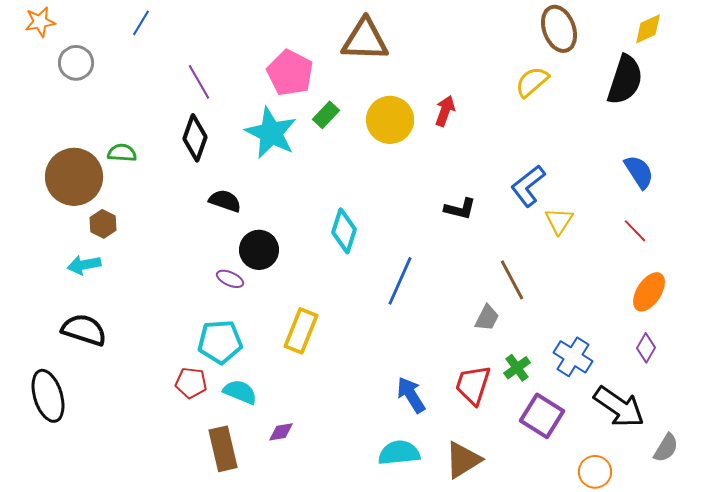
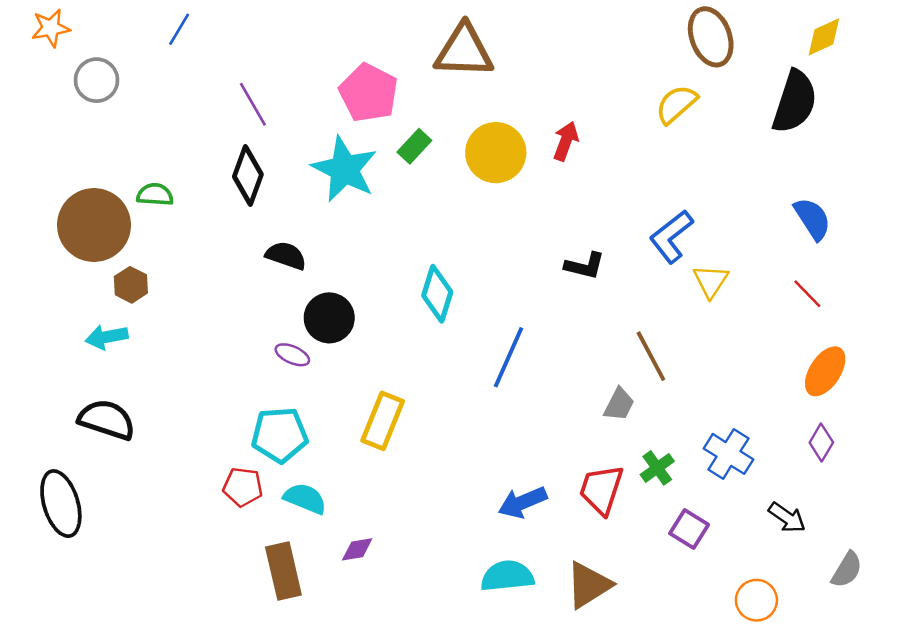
blue arrow: (411, 395) -> (522, 502), turned -81
black arrow: (619, 407) -> (787, 518), size x0.6
purple square: (542, 416) -> (689, 529), size x0.7

